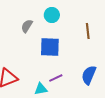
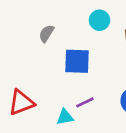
cyan circle: (52, 15) -> (100, 20), moved

